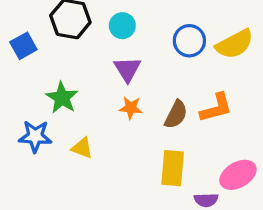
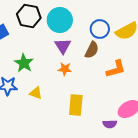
cyan circle: (122, 26) -> (60, 20), size x1.6
brown semicircle: (176, 114) -> (92, 50), moved
yellow rectangle: (173, 168) -> (76, 105), moved

